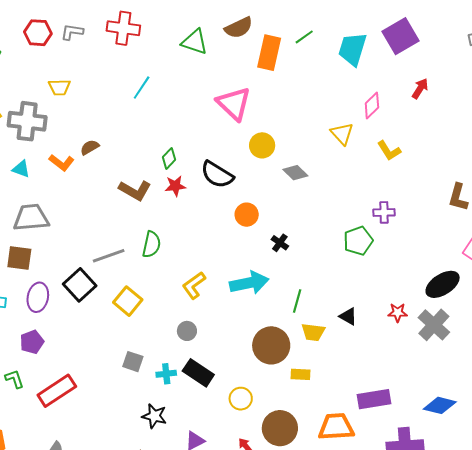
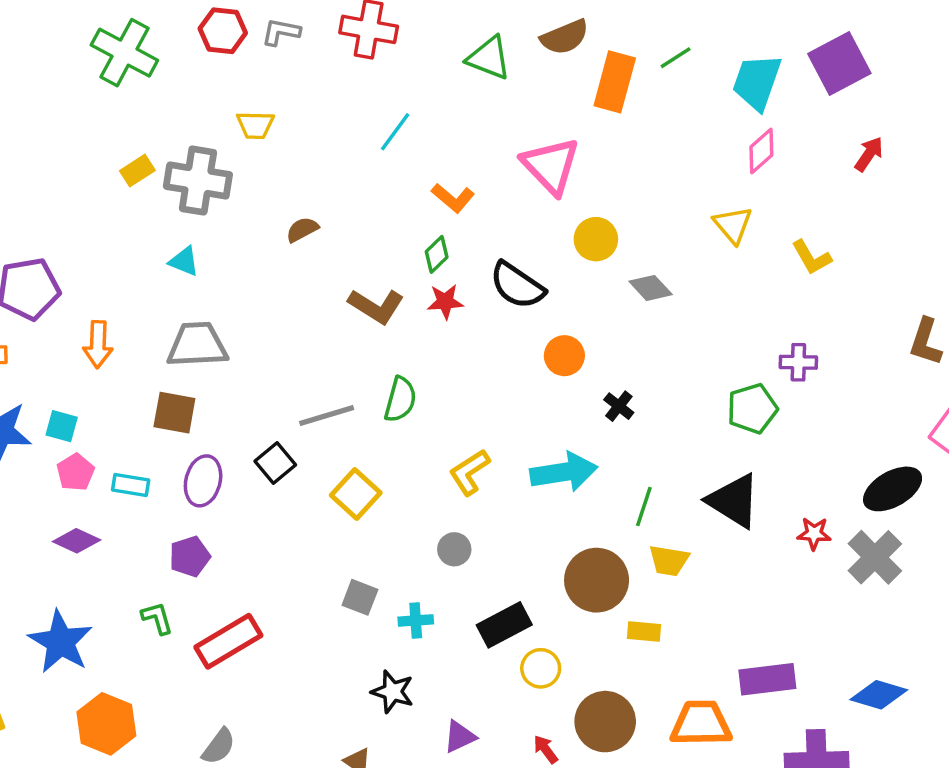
pink diamond: (372, 105) -> (761, 151), moved
orange L-shape: (62, 163) -> (453, 198), moved
black square: (80, 285) -> (275, 463), size x0.7
black triangle: (348, 316) -> (734, 501), moved, size x1.8
black rectangle: (198, 373) -> (504, 625), moved, turned -64

